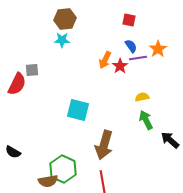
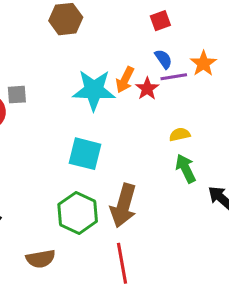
red square: (129, 20) -> (160, 21), turned -32
cyan star: (62, 40) -> (94, 90), moved, size x1.8
green hexagon: (63, 169) -> (78, 213), moved

